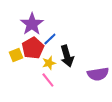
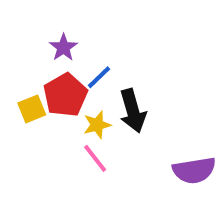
purple star: (32, 24) -> (63, 48), size x0.6
purple semicircle: (98, 74) -> (194, 170), moved

